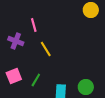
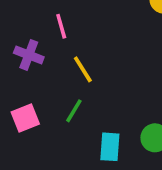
green line: (36, 80) -> (74, 111), moved

